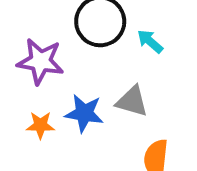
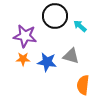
orange star: (40, 125) -> (23, 59), moved

